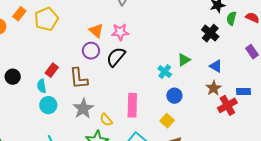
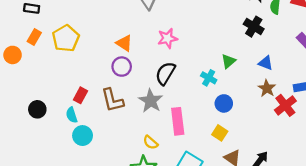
pink star: (120, 32) -> (167, 38), moved
black semicircle: (116, 57) -> (165, 73), moved
gray star: (83, 109) -> (151, 101), moved

